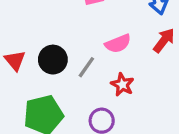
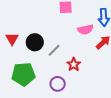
pink semicircle: (118, 44) -> (85, 29), moved

